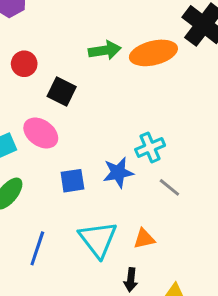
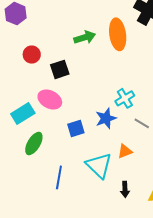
orange ellipse: (153, 53) -> (118, 34), turned -76
black square: (62, 92) -> (60, 69), turned -36
orange triangle: (144, 239) -> (125, 151), moved

